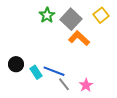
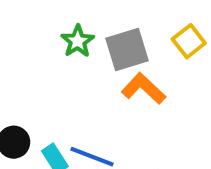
gray square: (71, 19) -> (127, 49), turned 30

